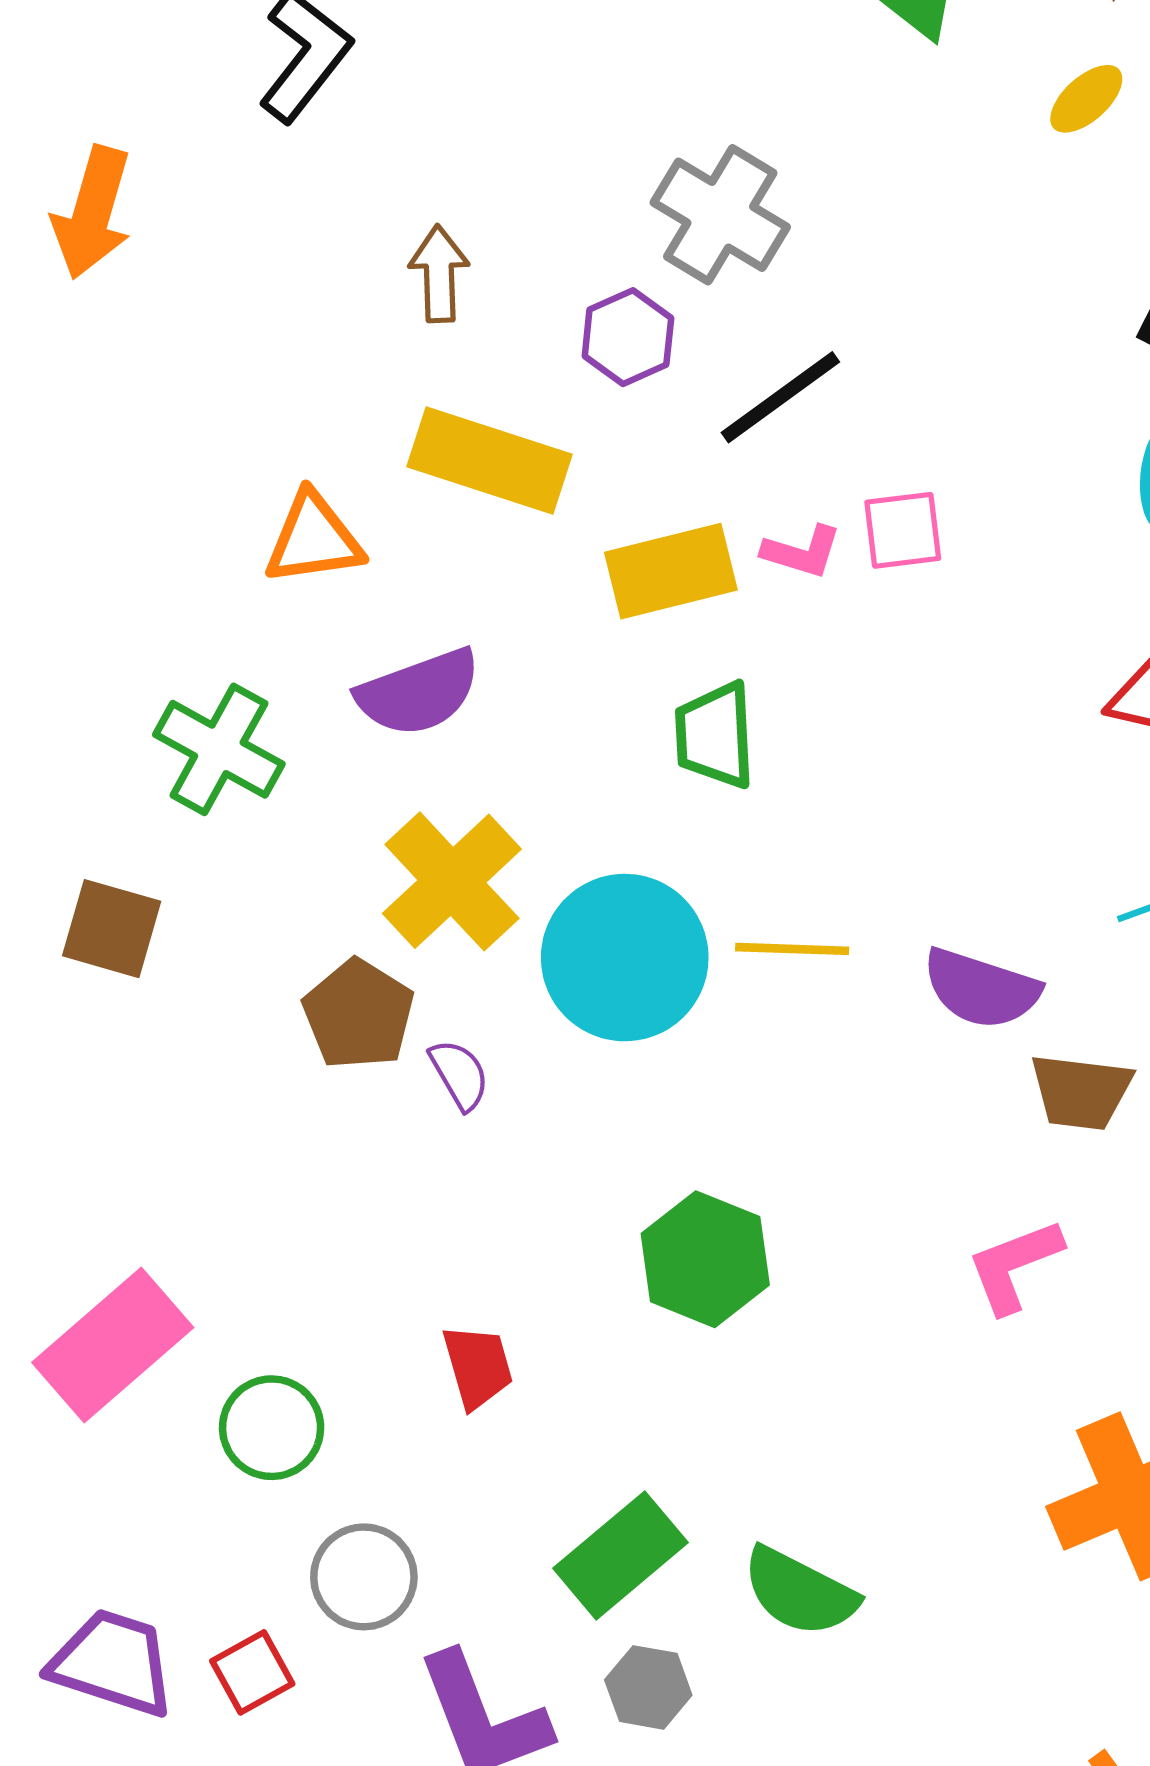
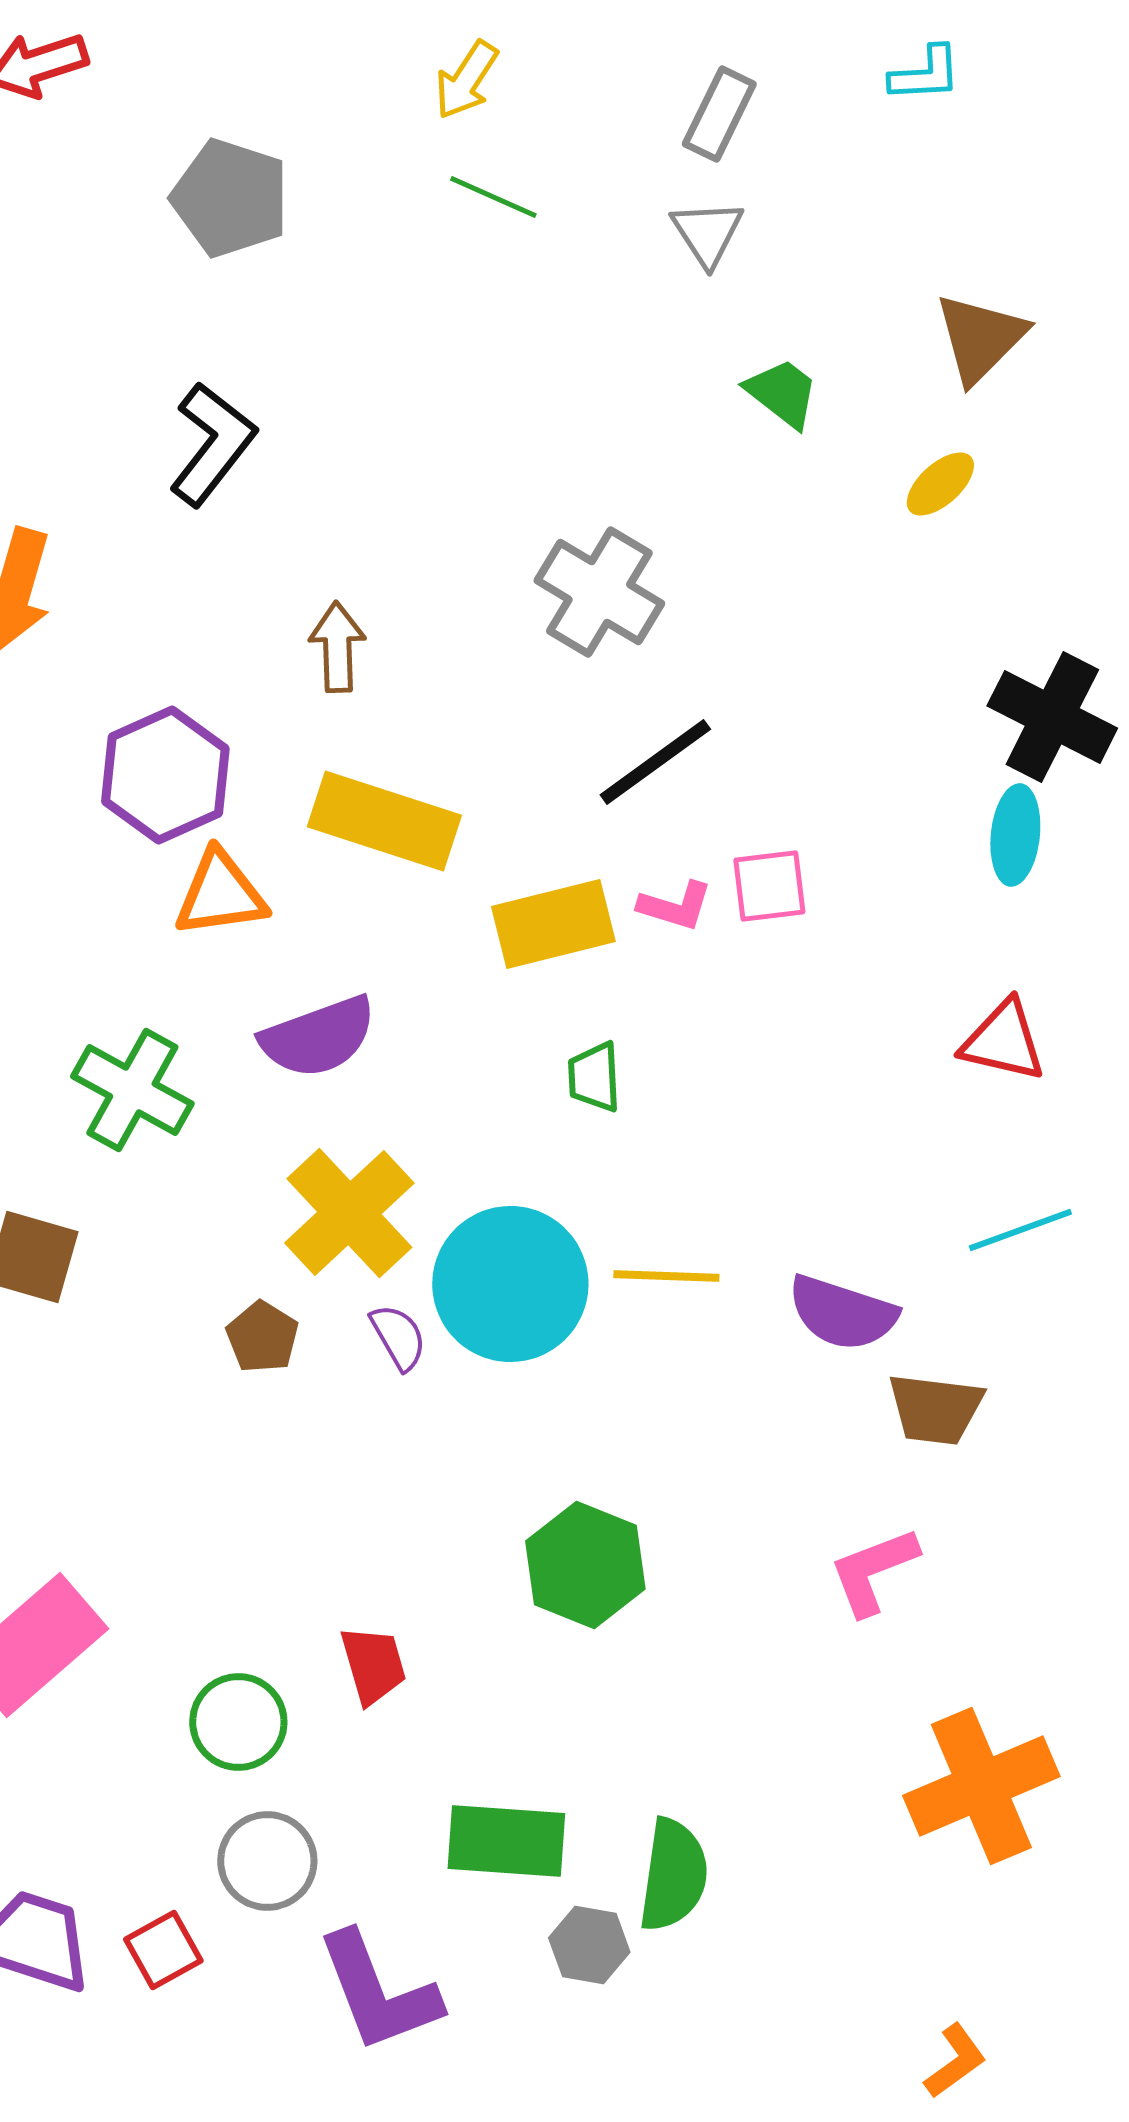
purple hexagon: (628, 337) -> (165, 775), moved, size x1.5
green trapezoid: (715, 735) -> (594, 1077), size x0.7
brown pentagon: (359, 1014) -> (262, 1337), size x0.7
purple semicircle: (459, 1075) -> (398, 1337), moved
green circle: (272, 1428) -> (238, 1722), moved
green rectangle: (620, 1555) -> (506, 1841), turned 44
green semicircle: (800, 1592) -> (673, 1875), turned -109
gray hexagon: (648, 1687) -> (589, 1945), moved

